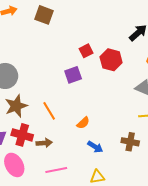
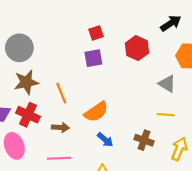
red square: (86, 51) -> (96, 33), moved
orange semicircle: (83, 123) -> (96, 112), size x1.6
brown arrow: (44, 143) -> (60, 127), moved

